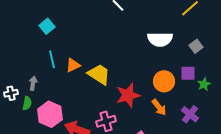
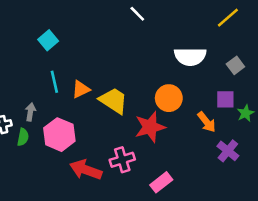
orange circle: (164, 81) -> (169, 98), moved
orange arrow: (159, 107) -> (207, 122), moved
pink hexagon: (50, 114) -> (59, 135), moved

